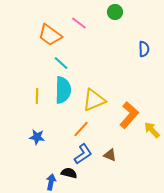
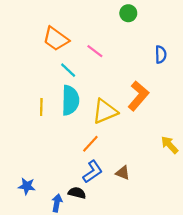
pink line: (79, 23) -> (95, 51), moved
orange L-shape: (129, 115) -> (138, 96), moved
blue star: (37, 137) -> (27, 186), moved

